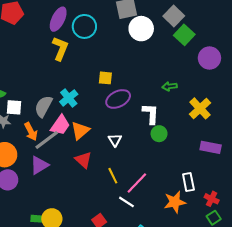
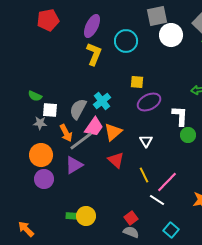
cyan circle: (84, 26) -> (126, 41), moved

